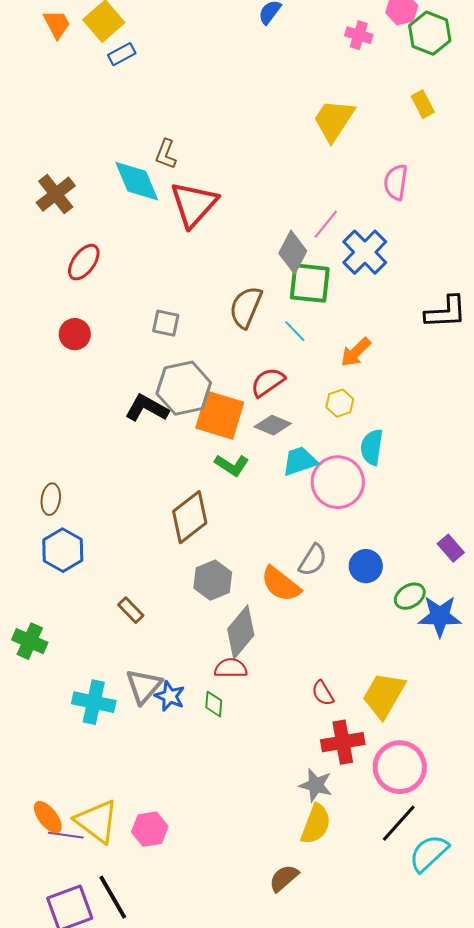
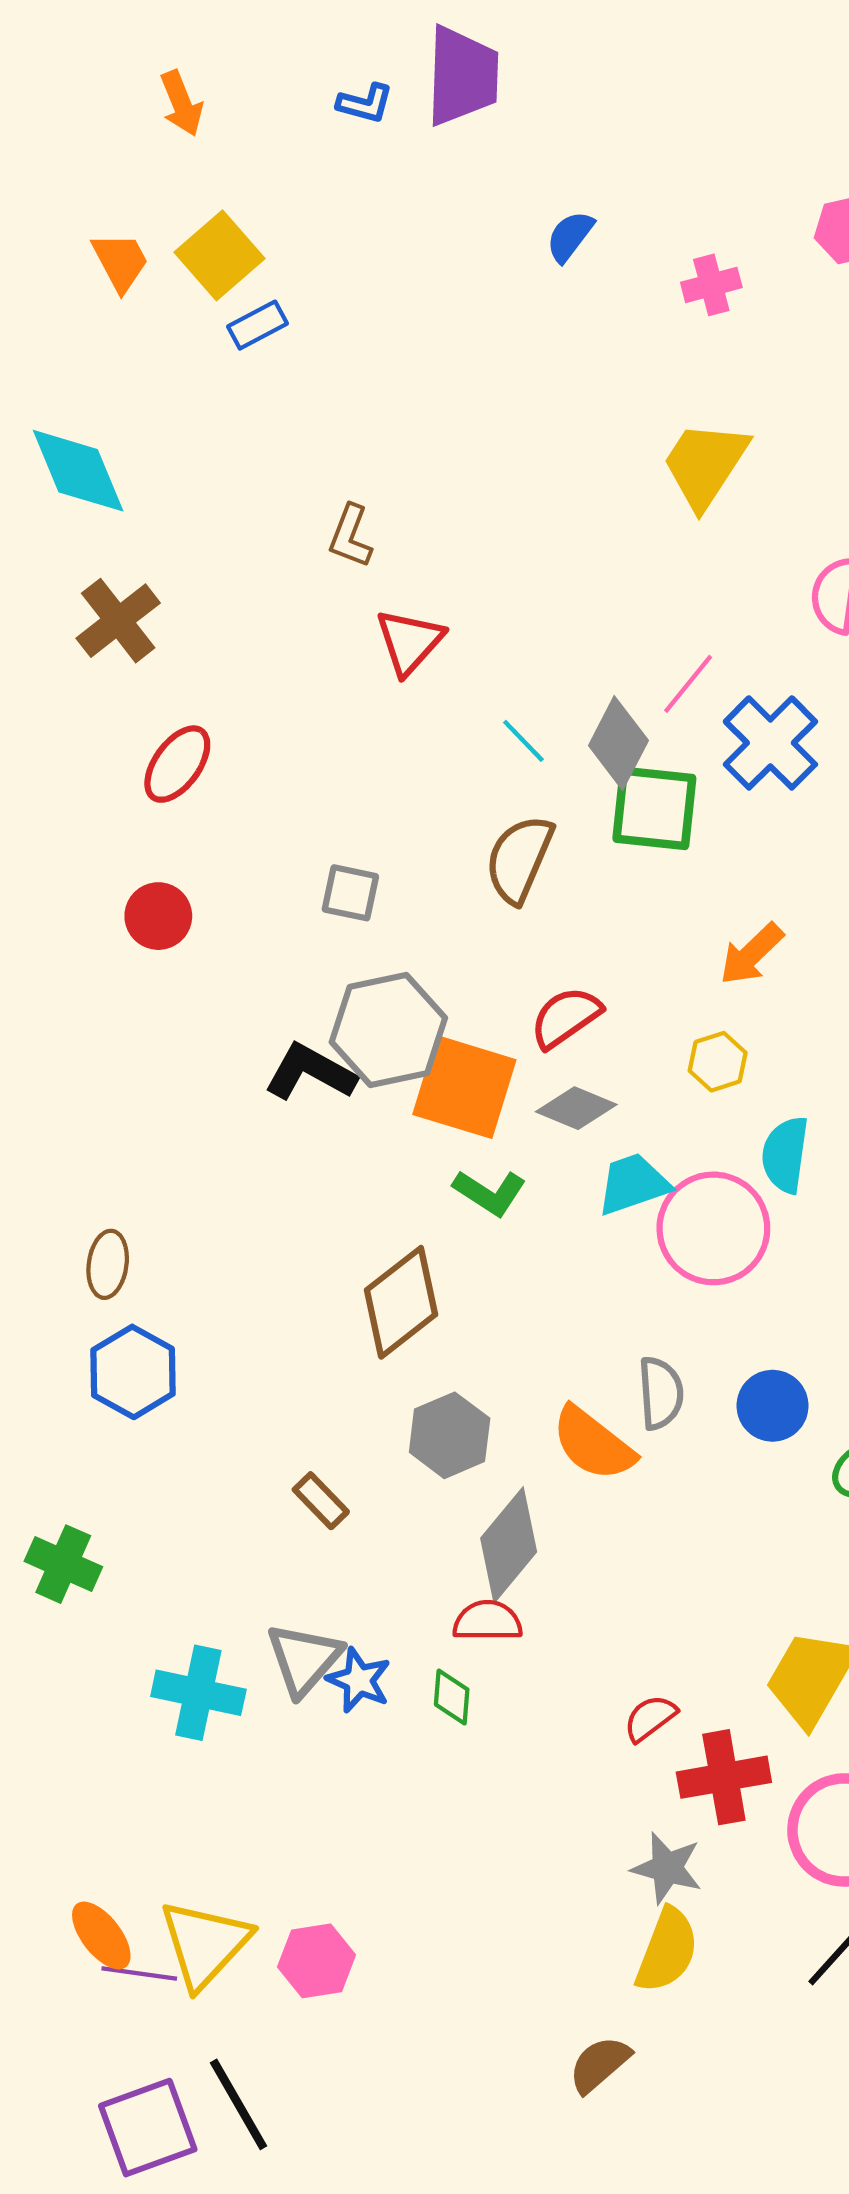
pink cross: (359, 35) -> (711, 285), moved, turned -32
cyan diamond: (137, 181) -> (78, 471), moved
red triangle: (194, 204) -> (409, 642), size x0.7
cyan line: (295, 331) -> (523, 741), moved
gray semicircle: (313, 560) -> (661, 1393), turned -36
brown rectangle: (131, 610) -> (321, 1501), moved
red semicircle: (323, 693) -> (650, 1718), moved, turned 84
yellow triangle: (97, 821) -> (205, 1944), turned 36

